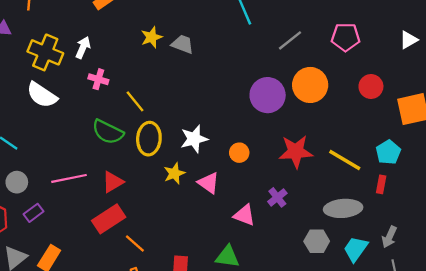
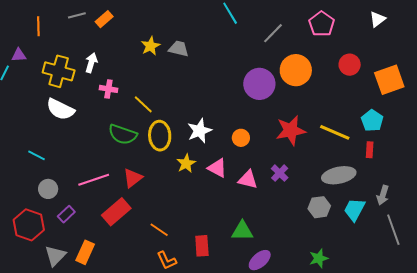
pink pentagon: (346, 37) -> (322, 24), turned -30
pink triangle: (244, 215) -> (248, 180), moved
red rectangle: (109, 219) -> (116, 212), moved

